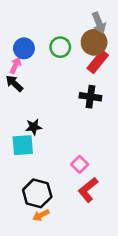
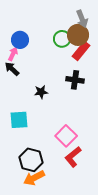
green circle: (60, 47) -> (62, 39), moved
black star: (34, 127) -> (41, 92), moved
pink square: (80, 164) -> (66, 136), size x1.5
orange arrow: (41, 215) -> (34, 178), size x1.5

